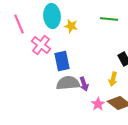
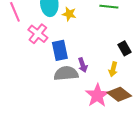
purple arrow: (84, 84) -> (83, 65), moved
pink star: (98, 104) -> (97, 95), size x1.6

